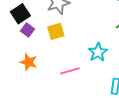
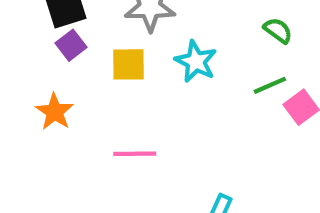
cyan star: (98, 52) -> (196, 61), moved, turned -30

